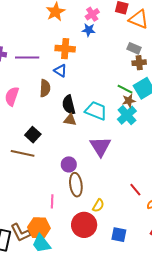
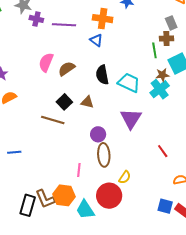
gray rectangle: (134, 48) -> (171, 23), turned 40
brown cross: (139, 63) -> (166, 38), moved
brown semicircle: (45, 88) -> (67, 69), moved, turned -132
green line: (125, 89) -> (154, 50), moved, turned 49
brown triangle: (70, 120) -> (87, 102), moved
red line: (135, 190) -> (163, 151), moved
blue square: (119, 235) -> (165, 206), moved
cyan trapezoid: (41, 244) -> (85, 210), moved

